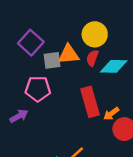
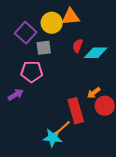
yellow circle: (95, 34) -> (52, 23), moved
orange triangle: (69, 54) -> (71, 17), moved
red rectangle: (90, 102) -> (76, 111), moved

